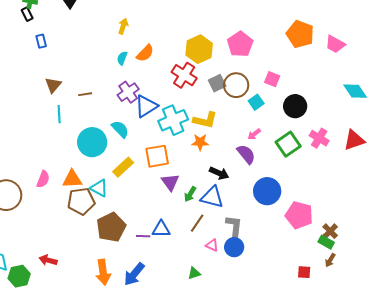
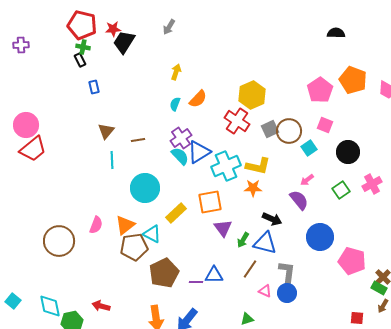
pink pentagon: (240, 44) -> (320, 90), moved
cyan semicircle: (120, 129) -> (180, 156), moved
pink cross: (319, 138) -> (372, 184), turned 30
green square: (288, 144) -> (341, 190), size x0.7
orange triangle: (72, 179) -> (125, 225), turned -35

